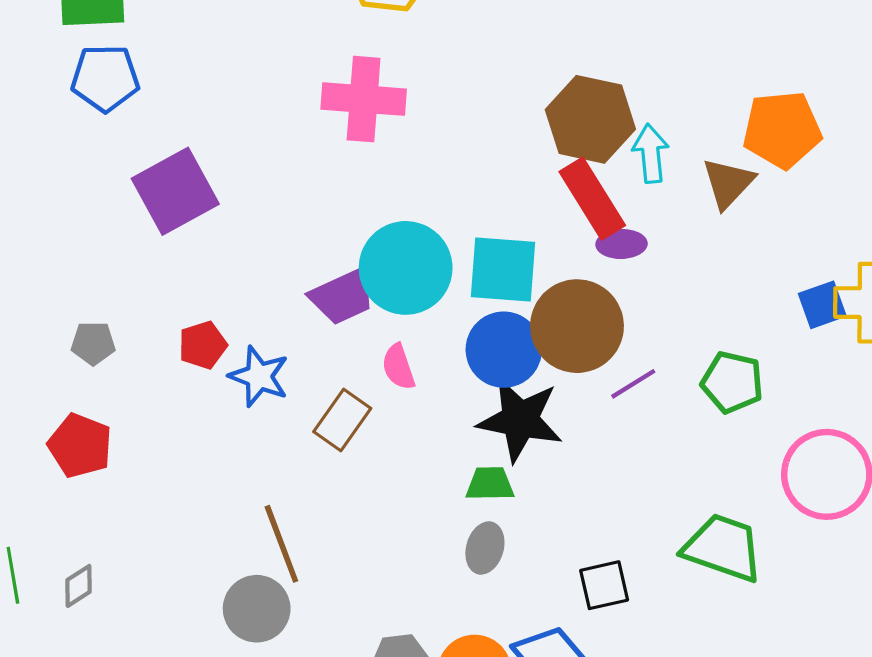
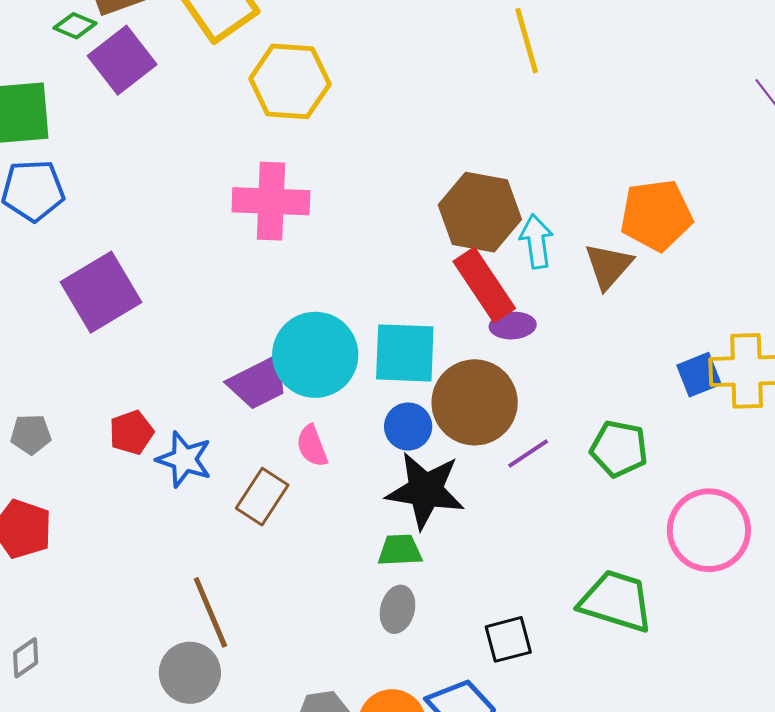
blue circle: (504, 350) -> (408, 427), size x0.7

